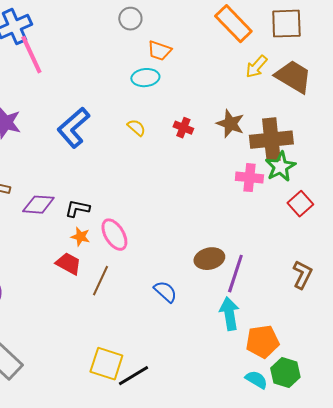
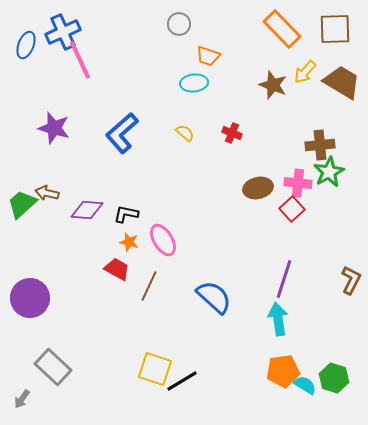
brown star: (230, 124) -> (273, 85), moved
brown cross: (271, 140) -> (320, 145), size x0.7
red square: (300, 204) -> (292, 209), moved
brown ellipse: (209, 259) -> (258, 188), moved
blue semicircle: (165, 292) -> (214, 297), size x1.5
orange pentagon: (262, 342) -> (283, 371), moved

